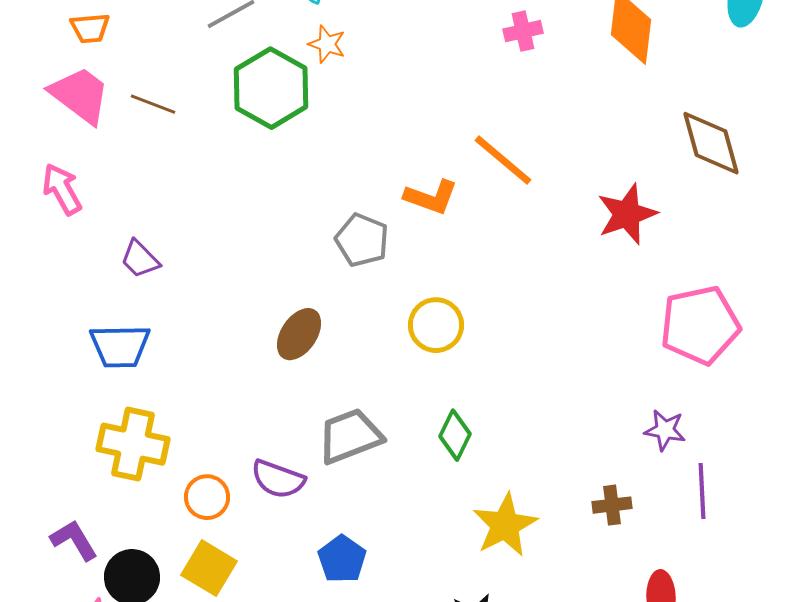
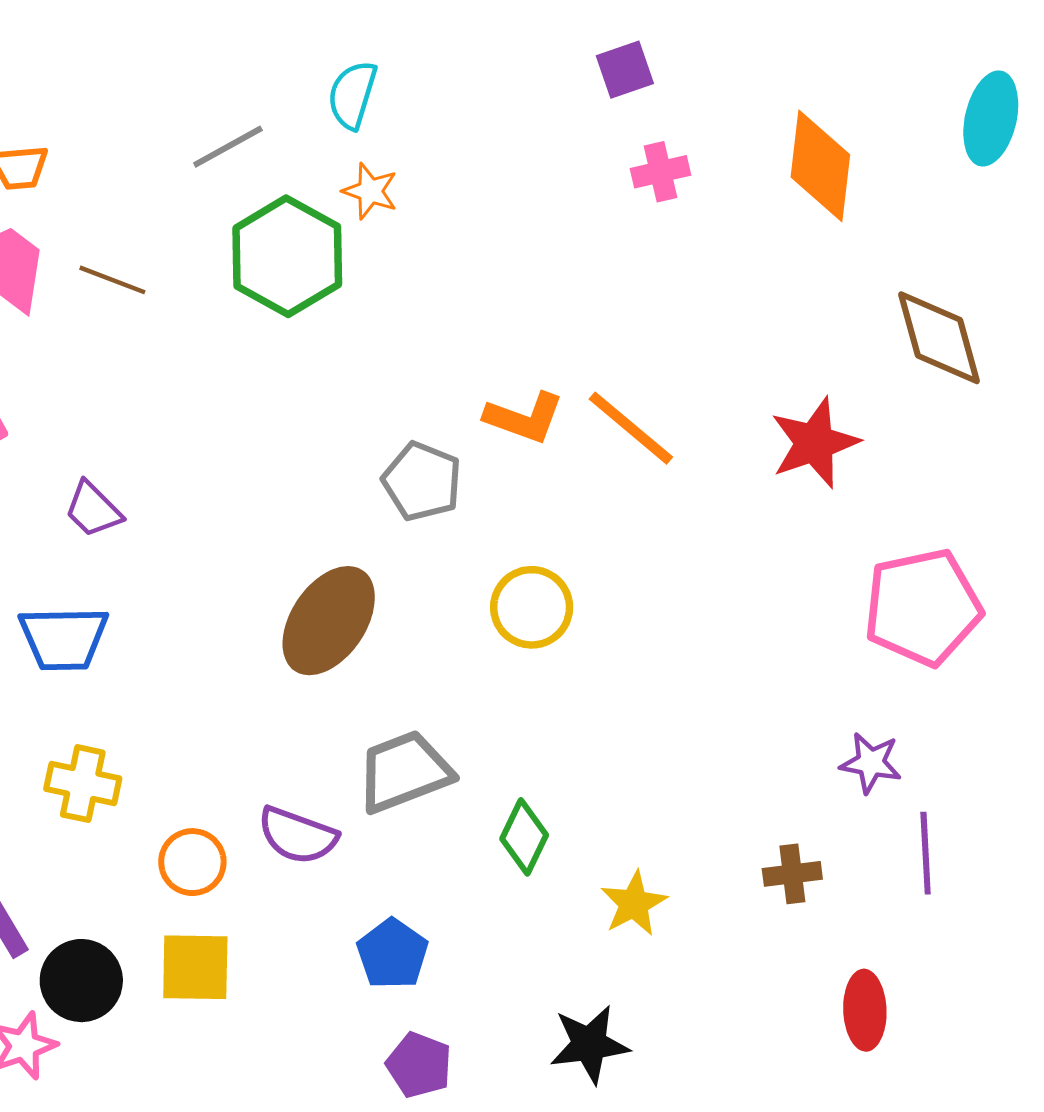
orange line: (503, 160) -> (631, 428), moved
brown ellipse: (299, 334) -> (329, 621), size x1.4
green diamond: (455, 435) -> (524, 837), moved
yellow cross: (133, 444) -> (83, 784), size x0.7
yellow star: (505, 525) -> (634, 904), size x0.7
yellow square: (209, 568) -> (195, 967), turned -30

